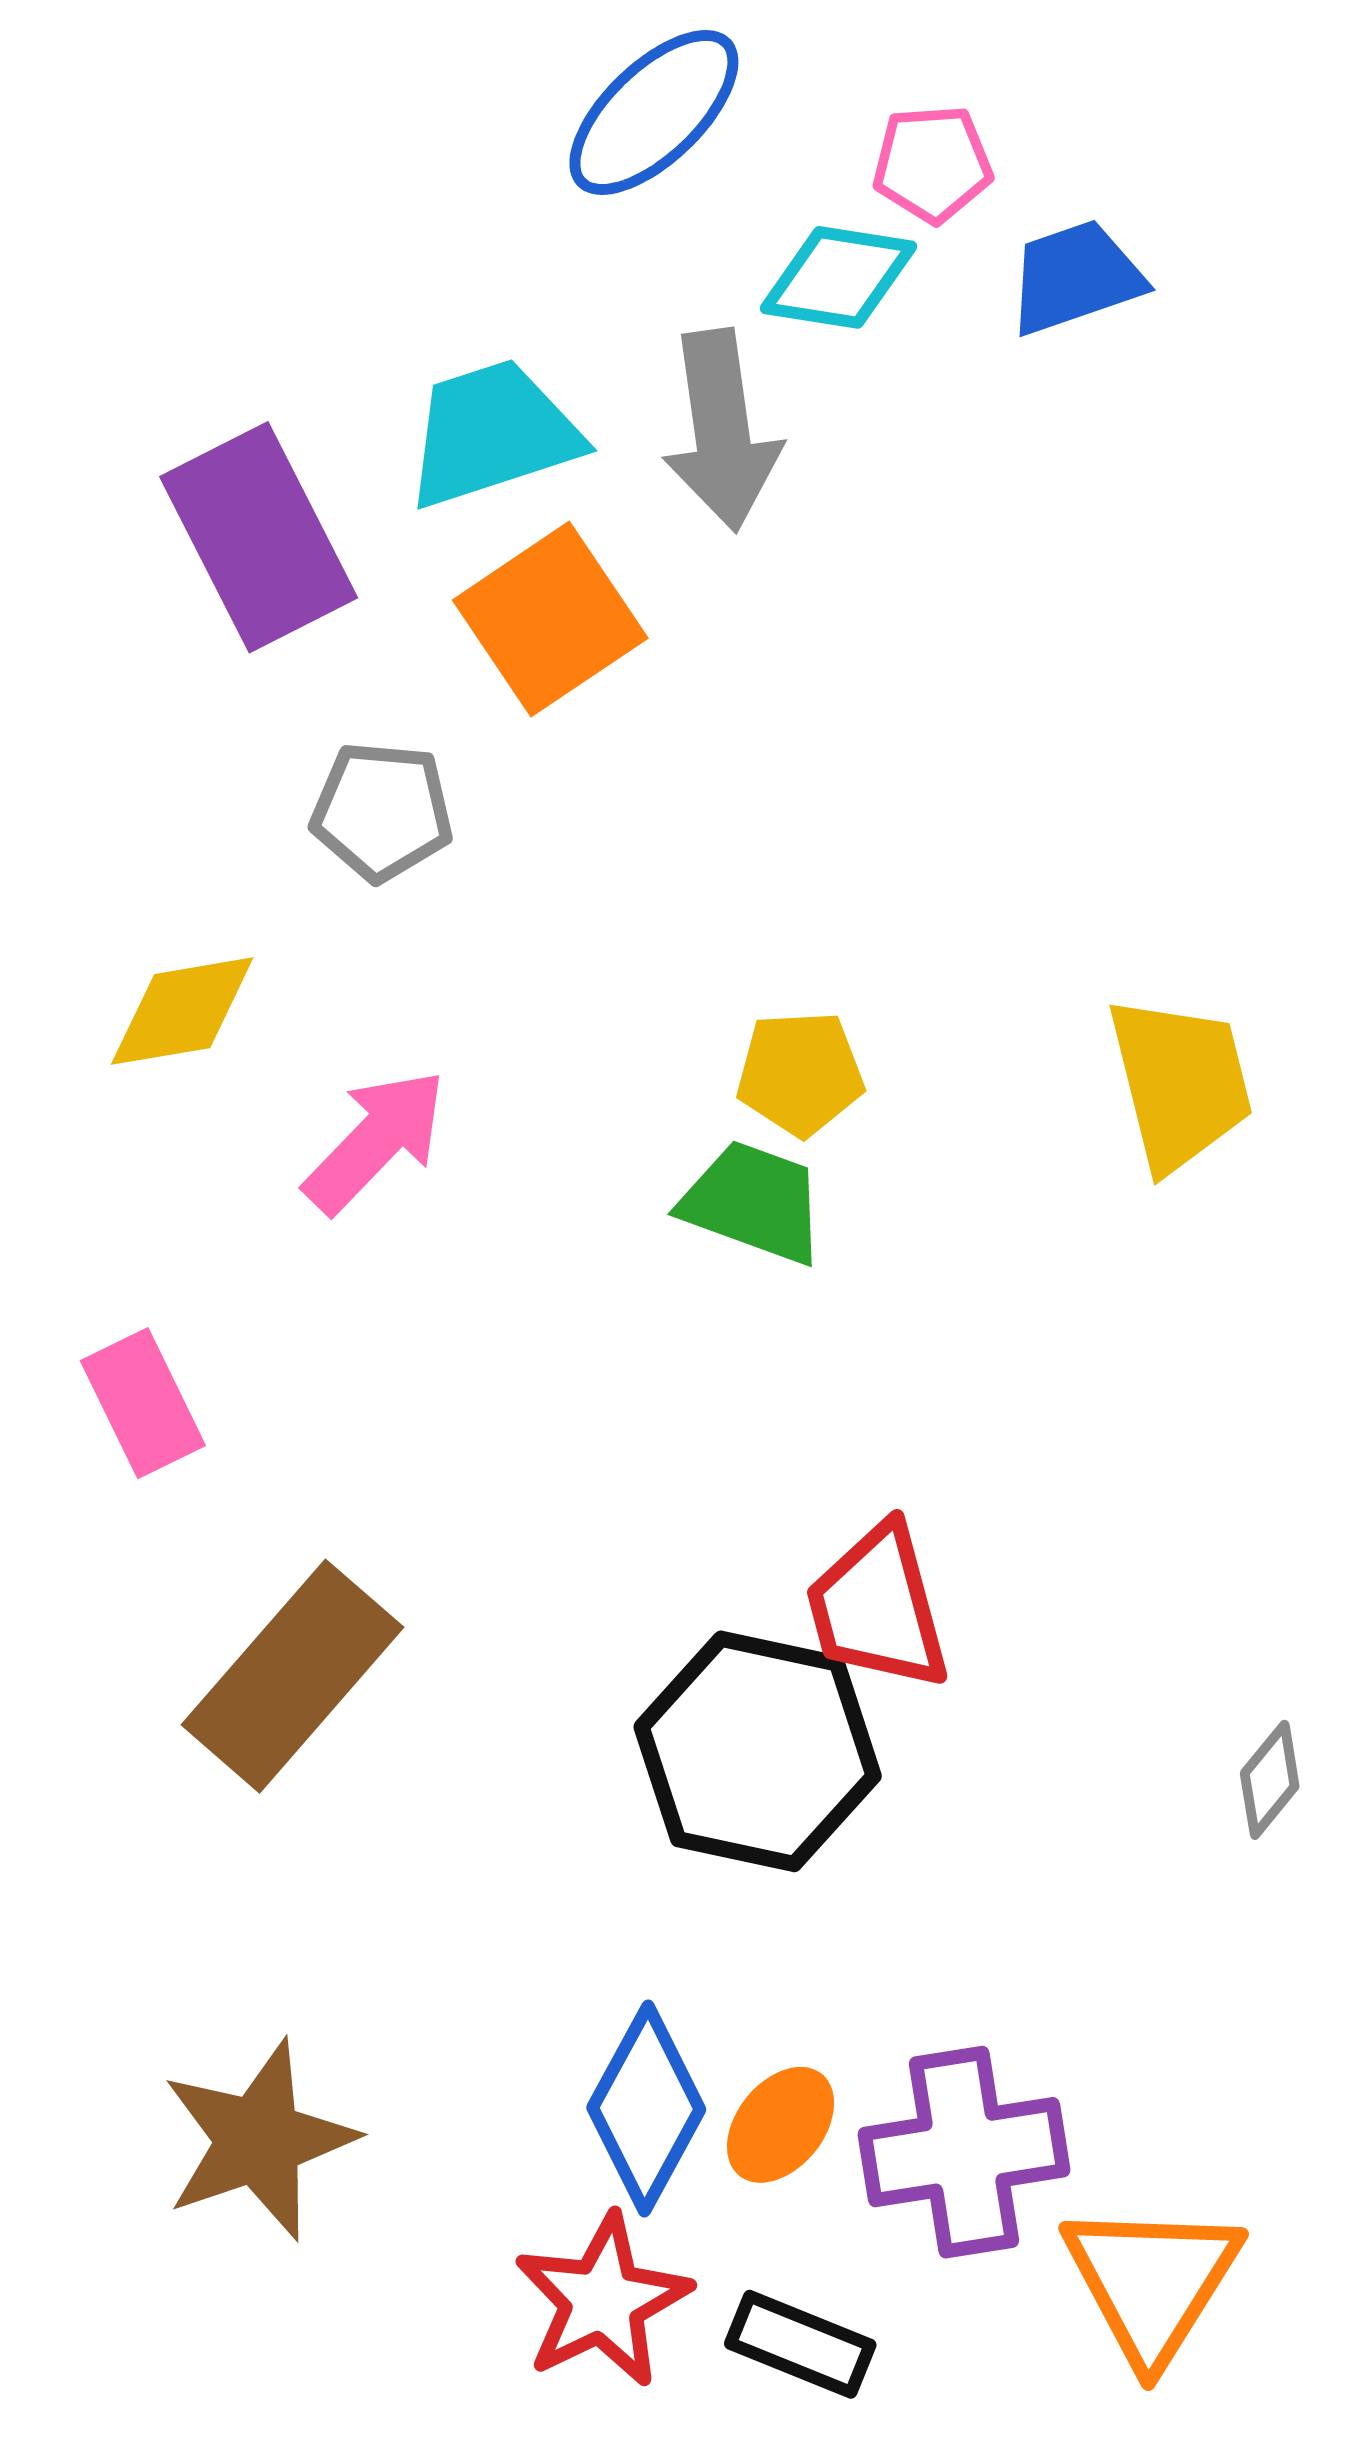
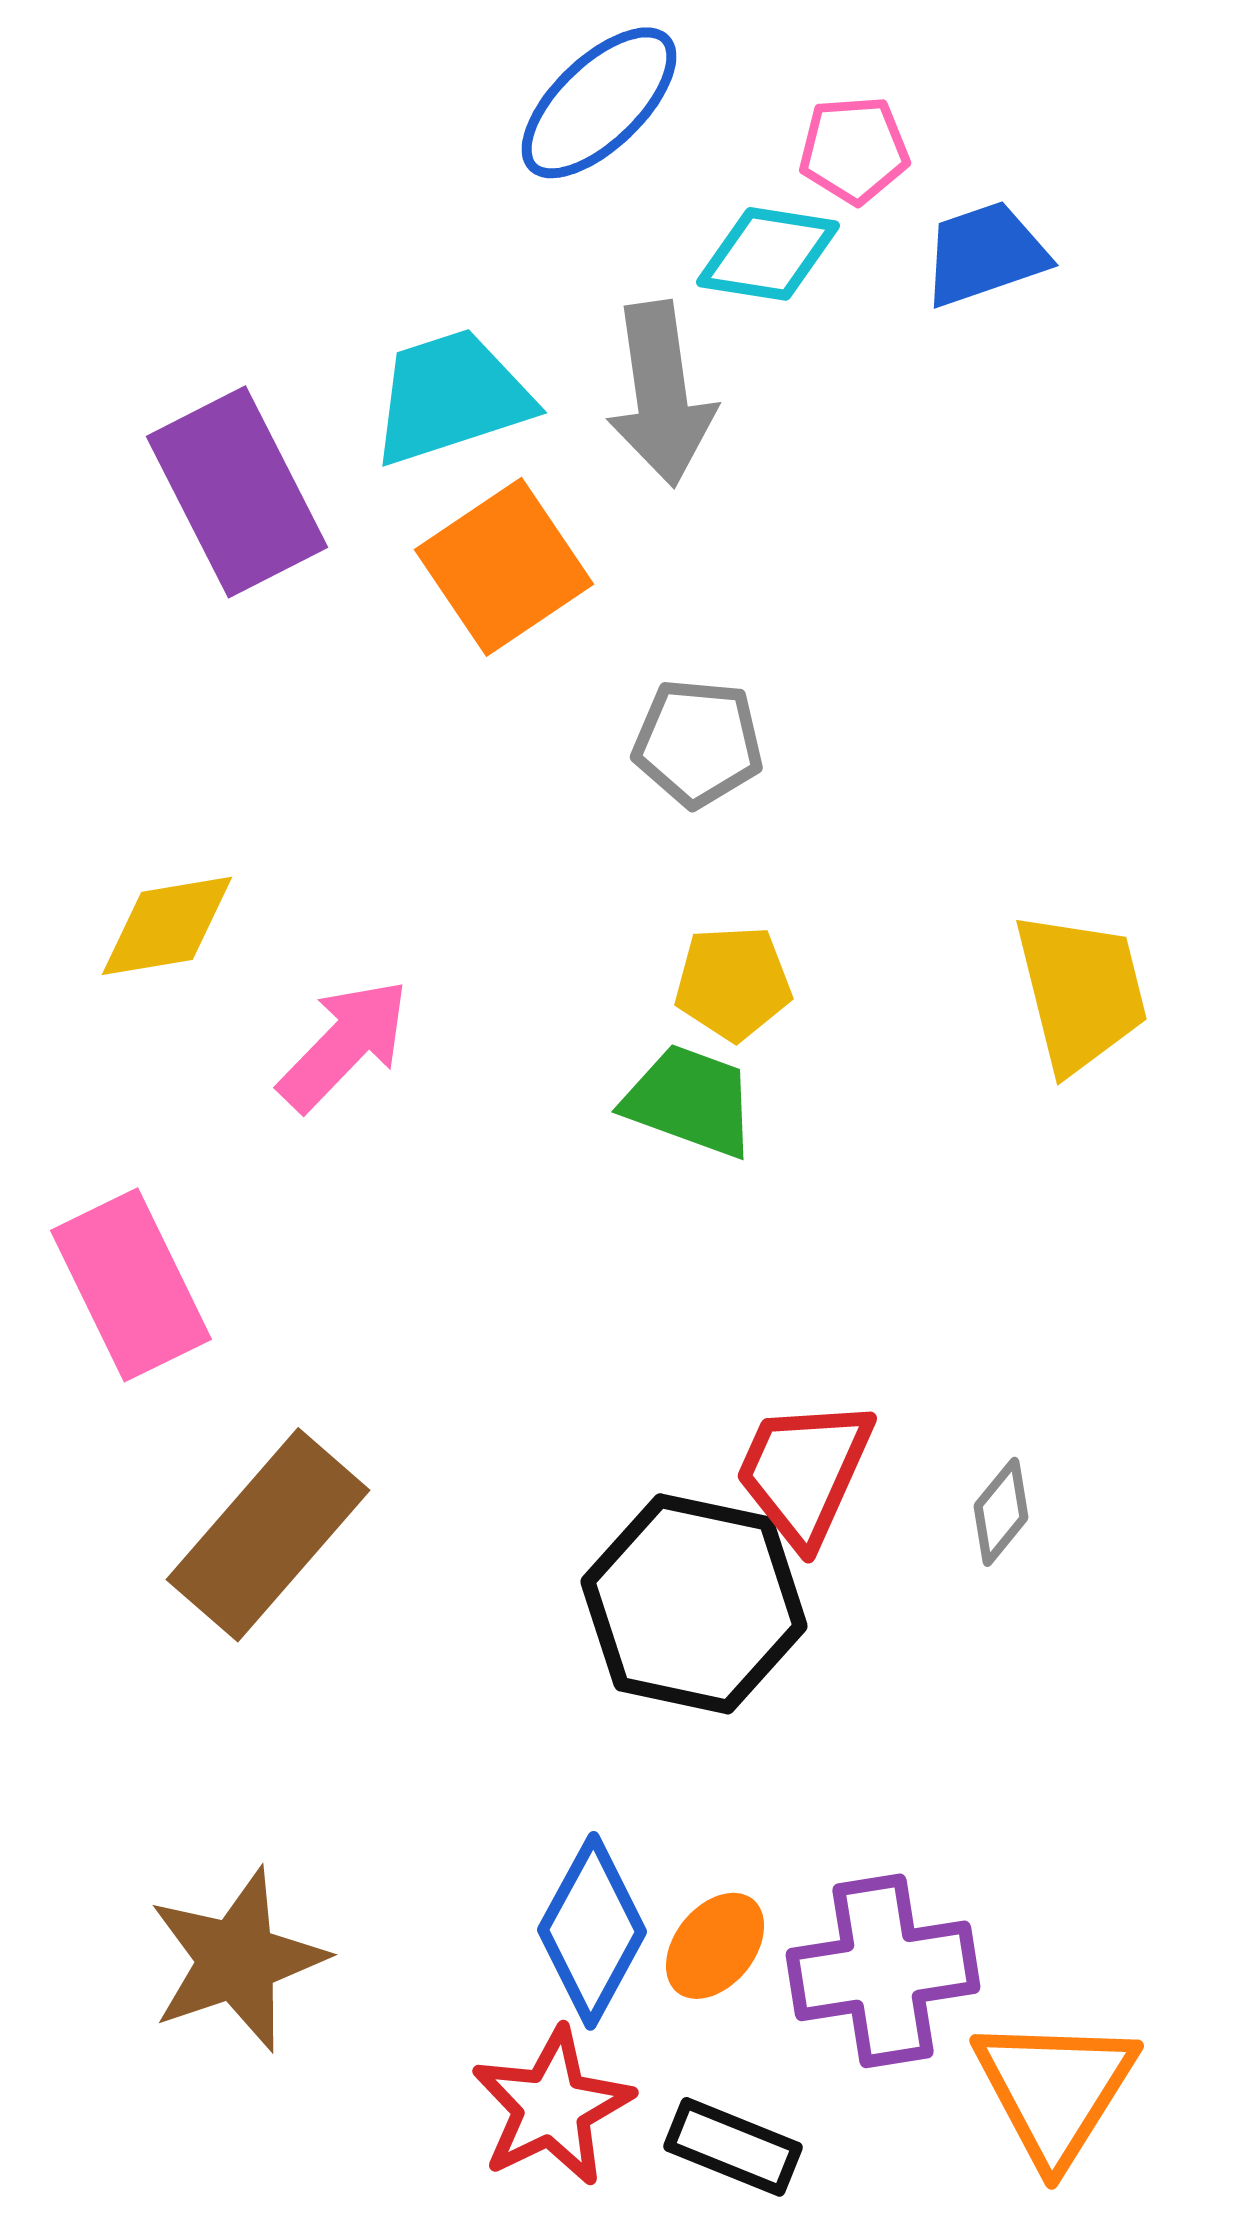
gray pentagon: (382, 811) -> (698, 743), moved
pink rectangle: (143, 1403) -> (131, 1285), size x1.4
red trapezoid: (878, 1607) -> (804, 1472), turned 39
gray diamond: (1270, 1780) -> (1001, 1512), moved

